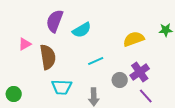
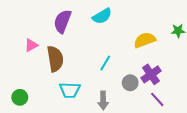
cyan semicircle: (82, 30) -> (102, 16), moved
cyan line: (96, 61) -> (105, 63), turned -35

